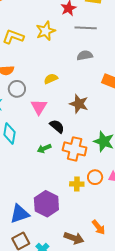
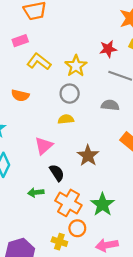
yellow star: (46, 31) -> (76, 66), turned -30
gray circle: (17, 89) -> (70, 94), moved
orange circle: (95, 177) -> (77, 228), moved

